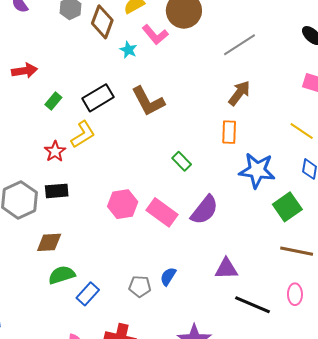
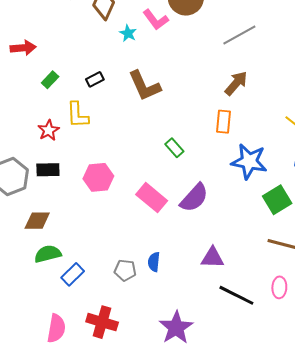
black rectangle: (98, 98) -> (95, 79), size x0.6
yellow L-shape: (83, 134) -> (78, 115), turned 116
pink hexagon: (123, 204) -> (98, 177), moved
blue semicircle: (168, 276) -> (154, 262), turned -30

